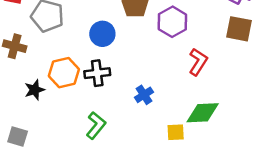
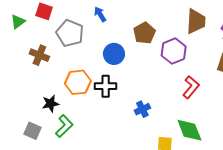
black star: (35, 90) -> (50, 104), moved
green diamond: (203, 113) -> (189, 130), turned 64
green L-shape: (96, 125) -> (64, 126), moved

